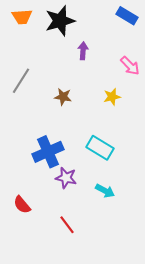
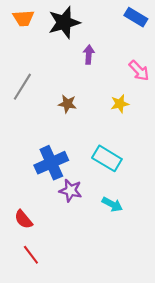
red line: (67, 225) -> (31, 255), moved

